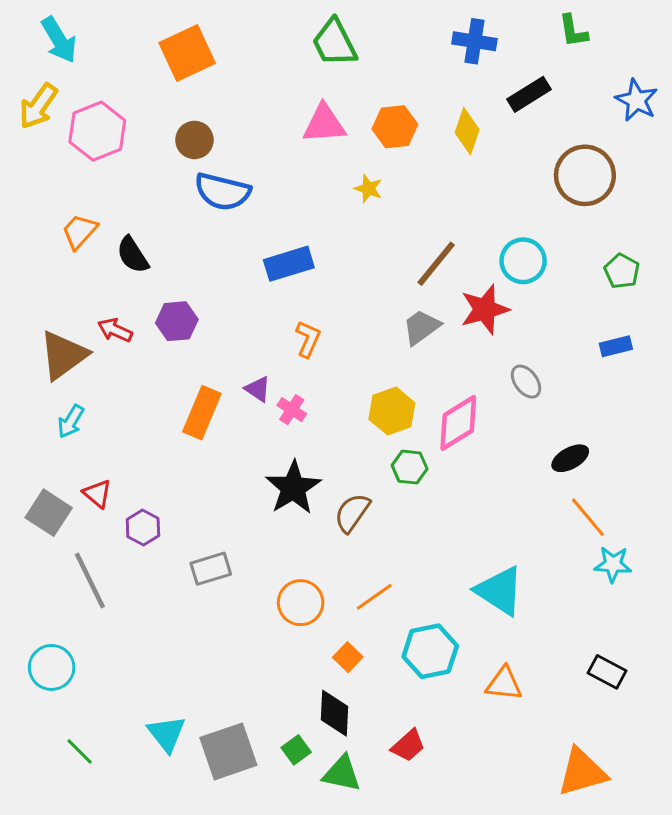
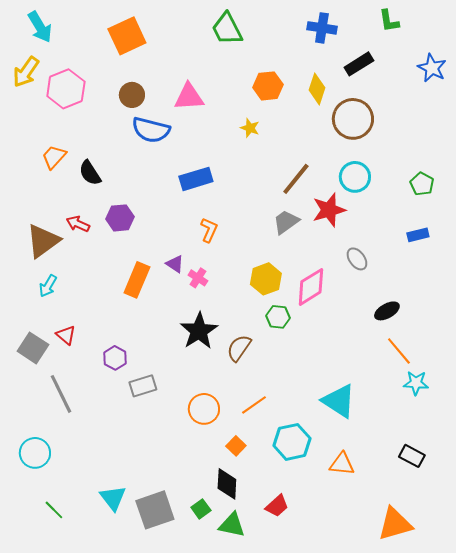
pink triangle: (324, 124) -> (189, 97), moved
brown circle: (585, 175) -> (353, 119), moved
purple hexagon: (143, 527) -> (115, 358), moved

